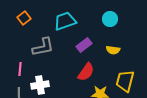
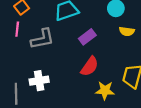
yellow semicircle: (113, 50) -> (127, 31), moved
pink line: (20, 69) -> (17, 29), moved

